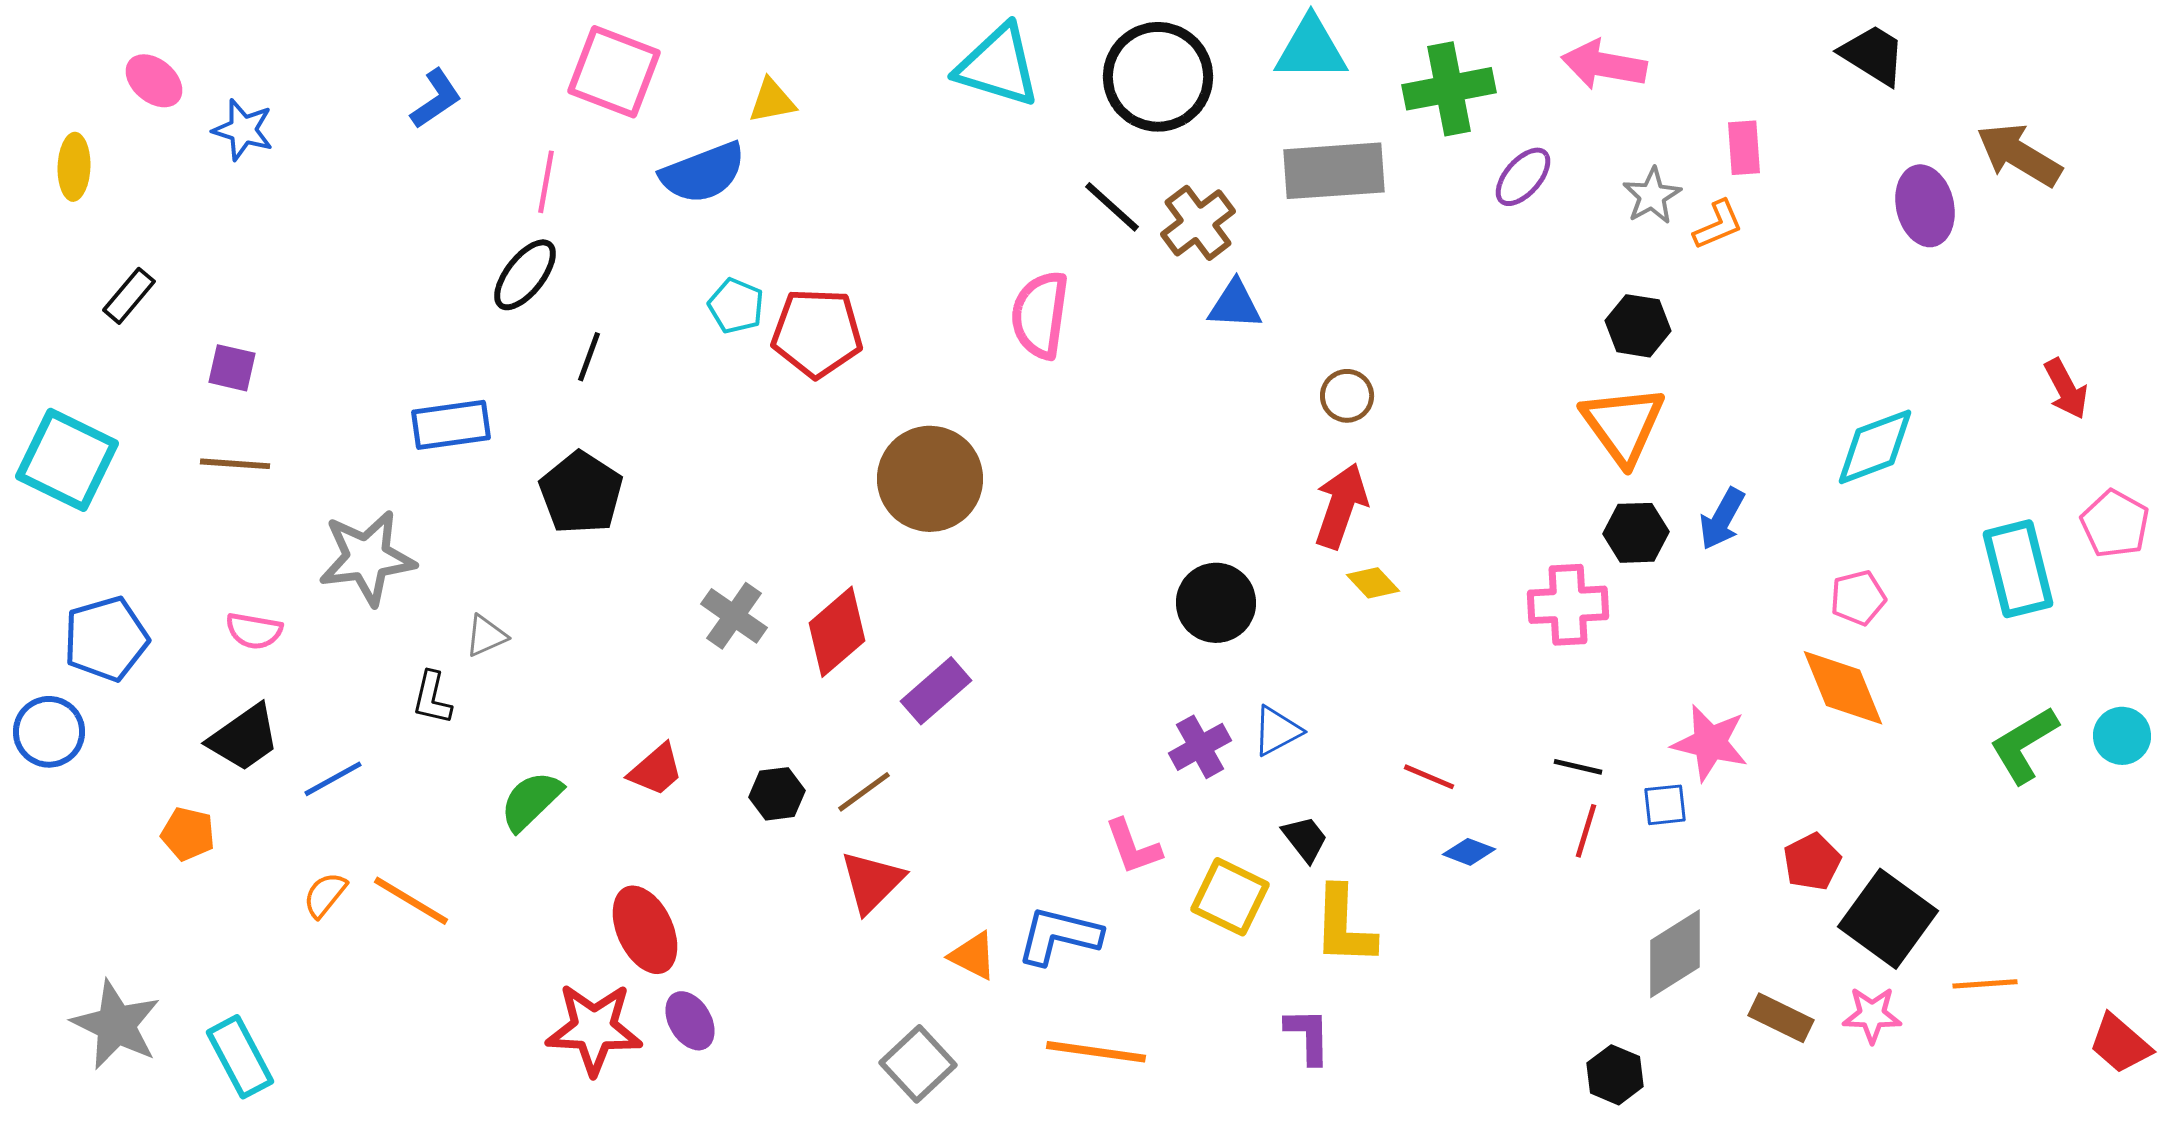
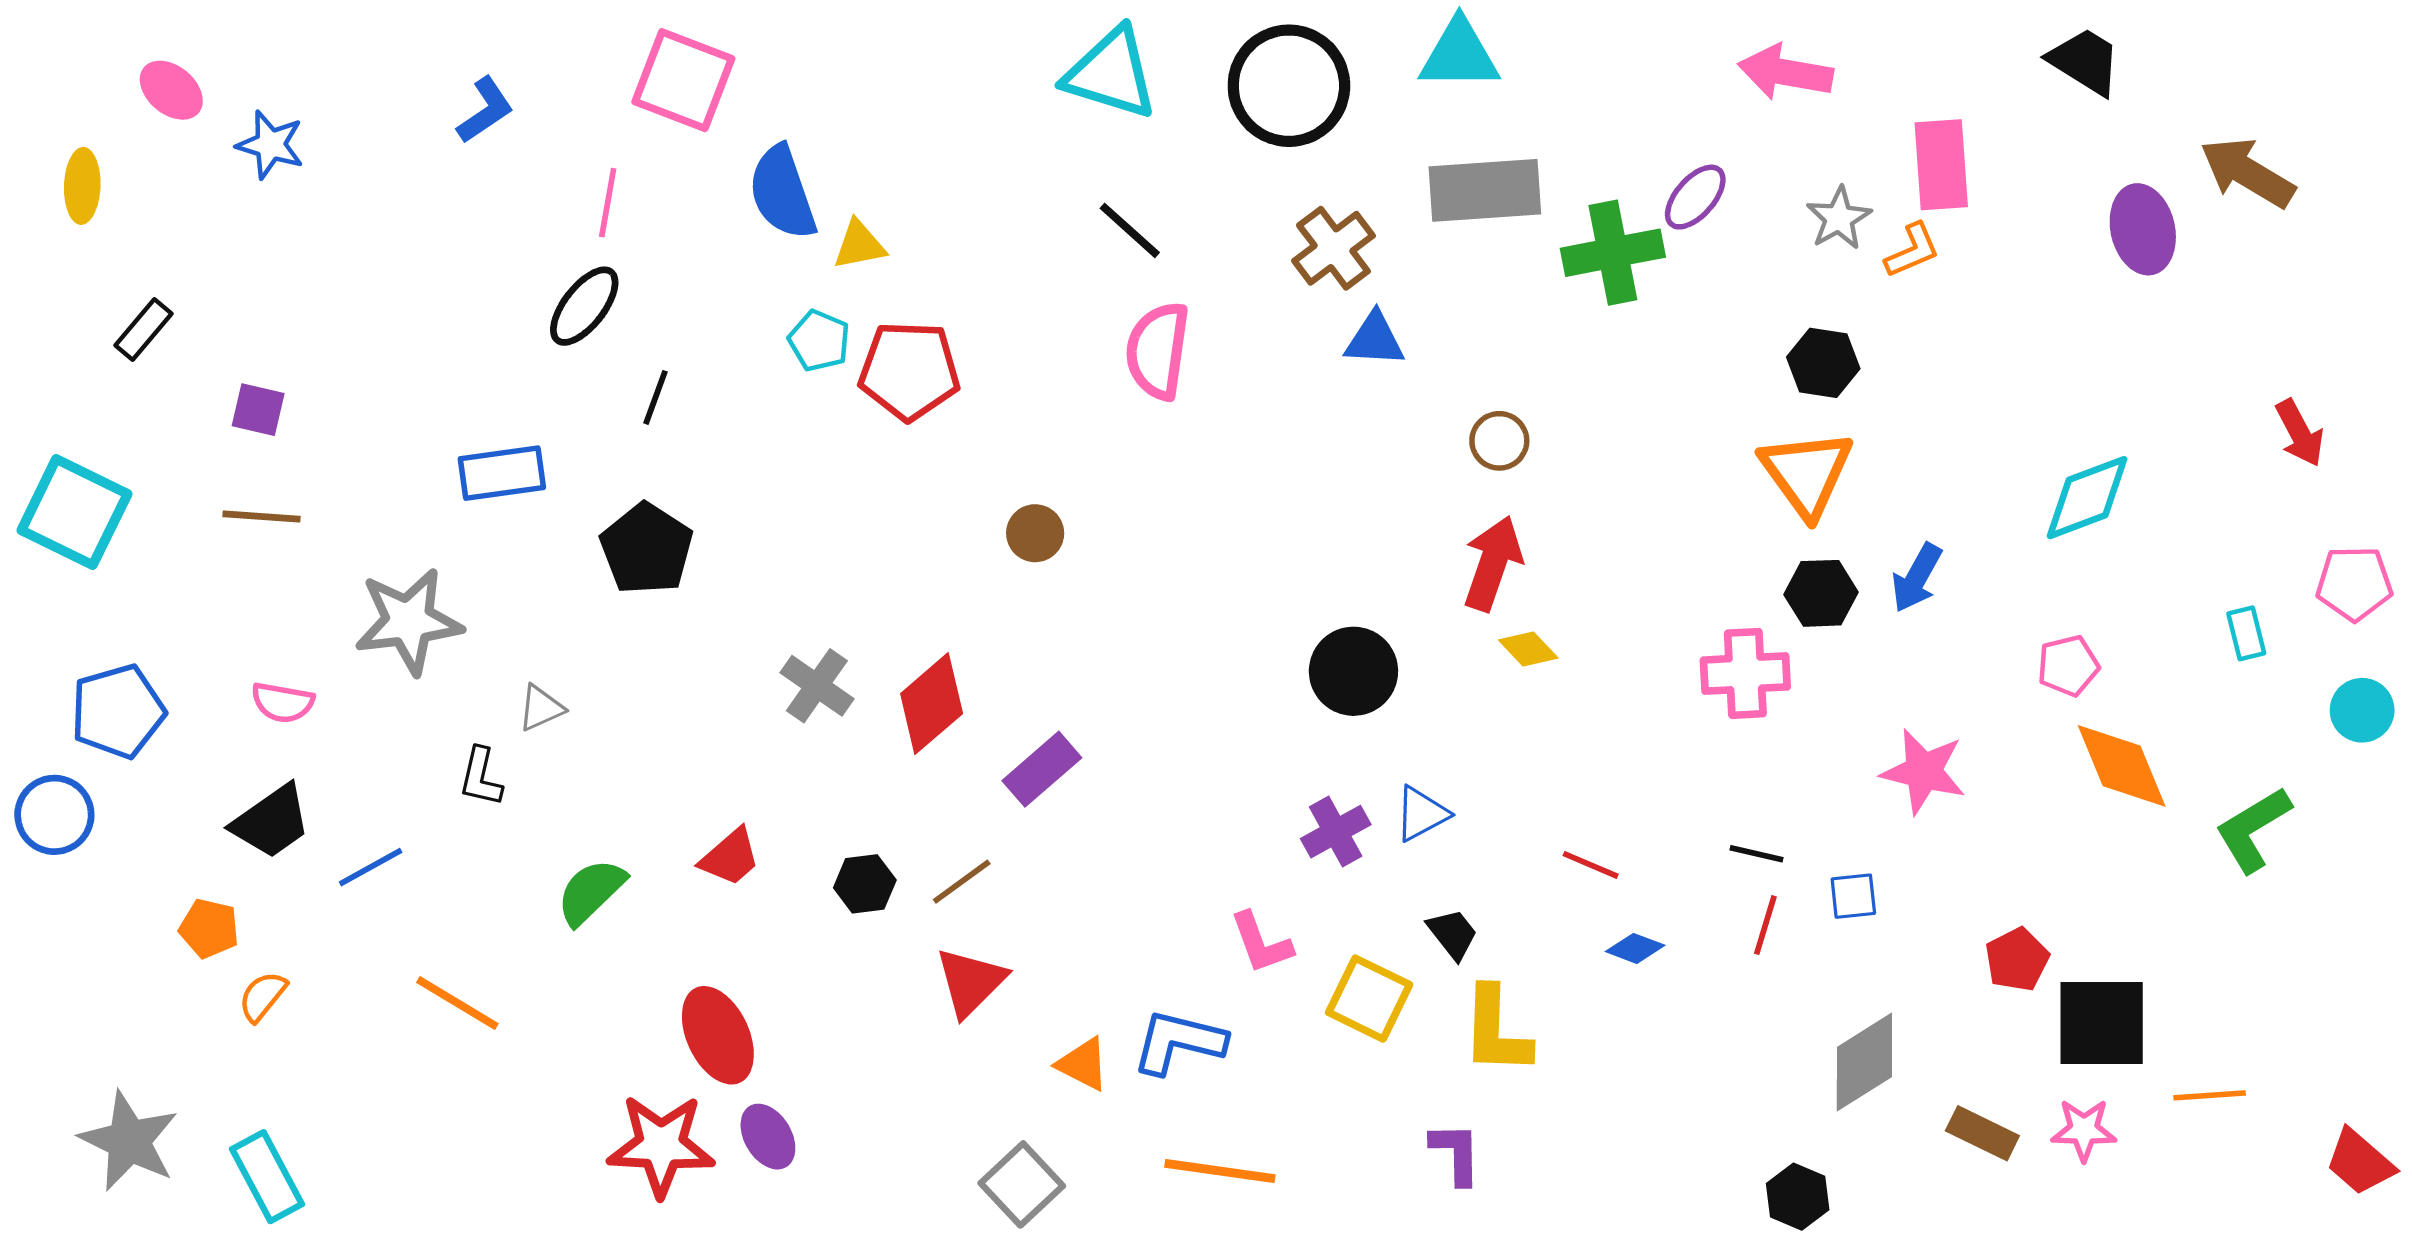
green cross: (1449, 89) -> (1613, 253), moved
yellow triangle: (772, 101) -> (859, 245), moved
pink rectangle: (1744, 148) -> (1941, 165), size x1.5
blue semicircle: (703, 173) -> (782, 193), turned 92
black line: (1112, 207) -> (1130, 230), moved
brown circle: (930, 479) -> (1035, 533), size x0.5
pink pentagon: (2115, 524) -> (2354, 583), turned -30
cyan rectangle: (2018, 569) -> (2246, 633), size x0.5
orange diamond: (1843, 688) -> (2122, 766), moved
cyan circle: (2122, 736) -> (2362, 710), moved
pink star: (1710, 743) -> (1923, 771), moved
orange semicircle: (325, 895) -> (263, 996), moved
black square: (1888, 919) -> (2102, 1023), turned -36

